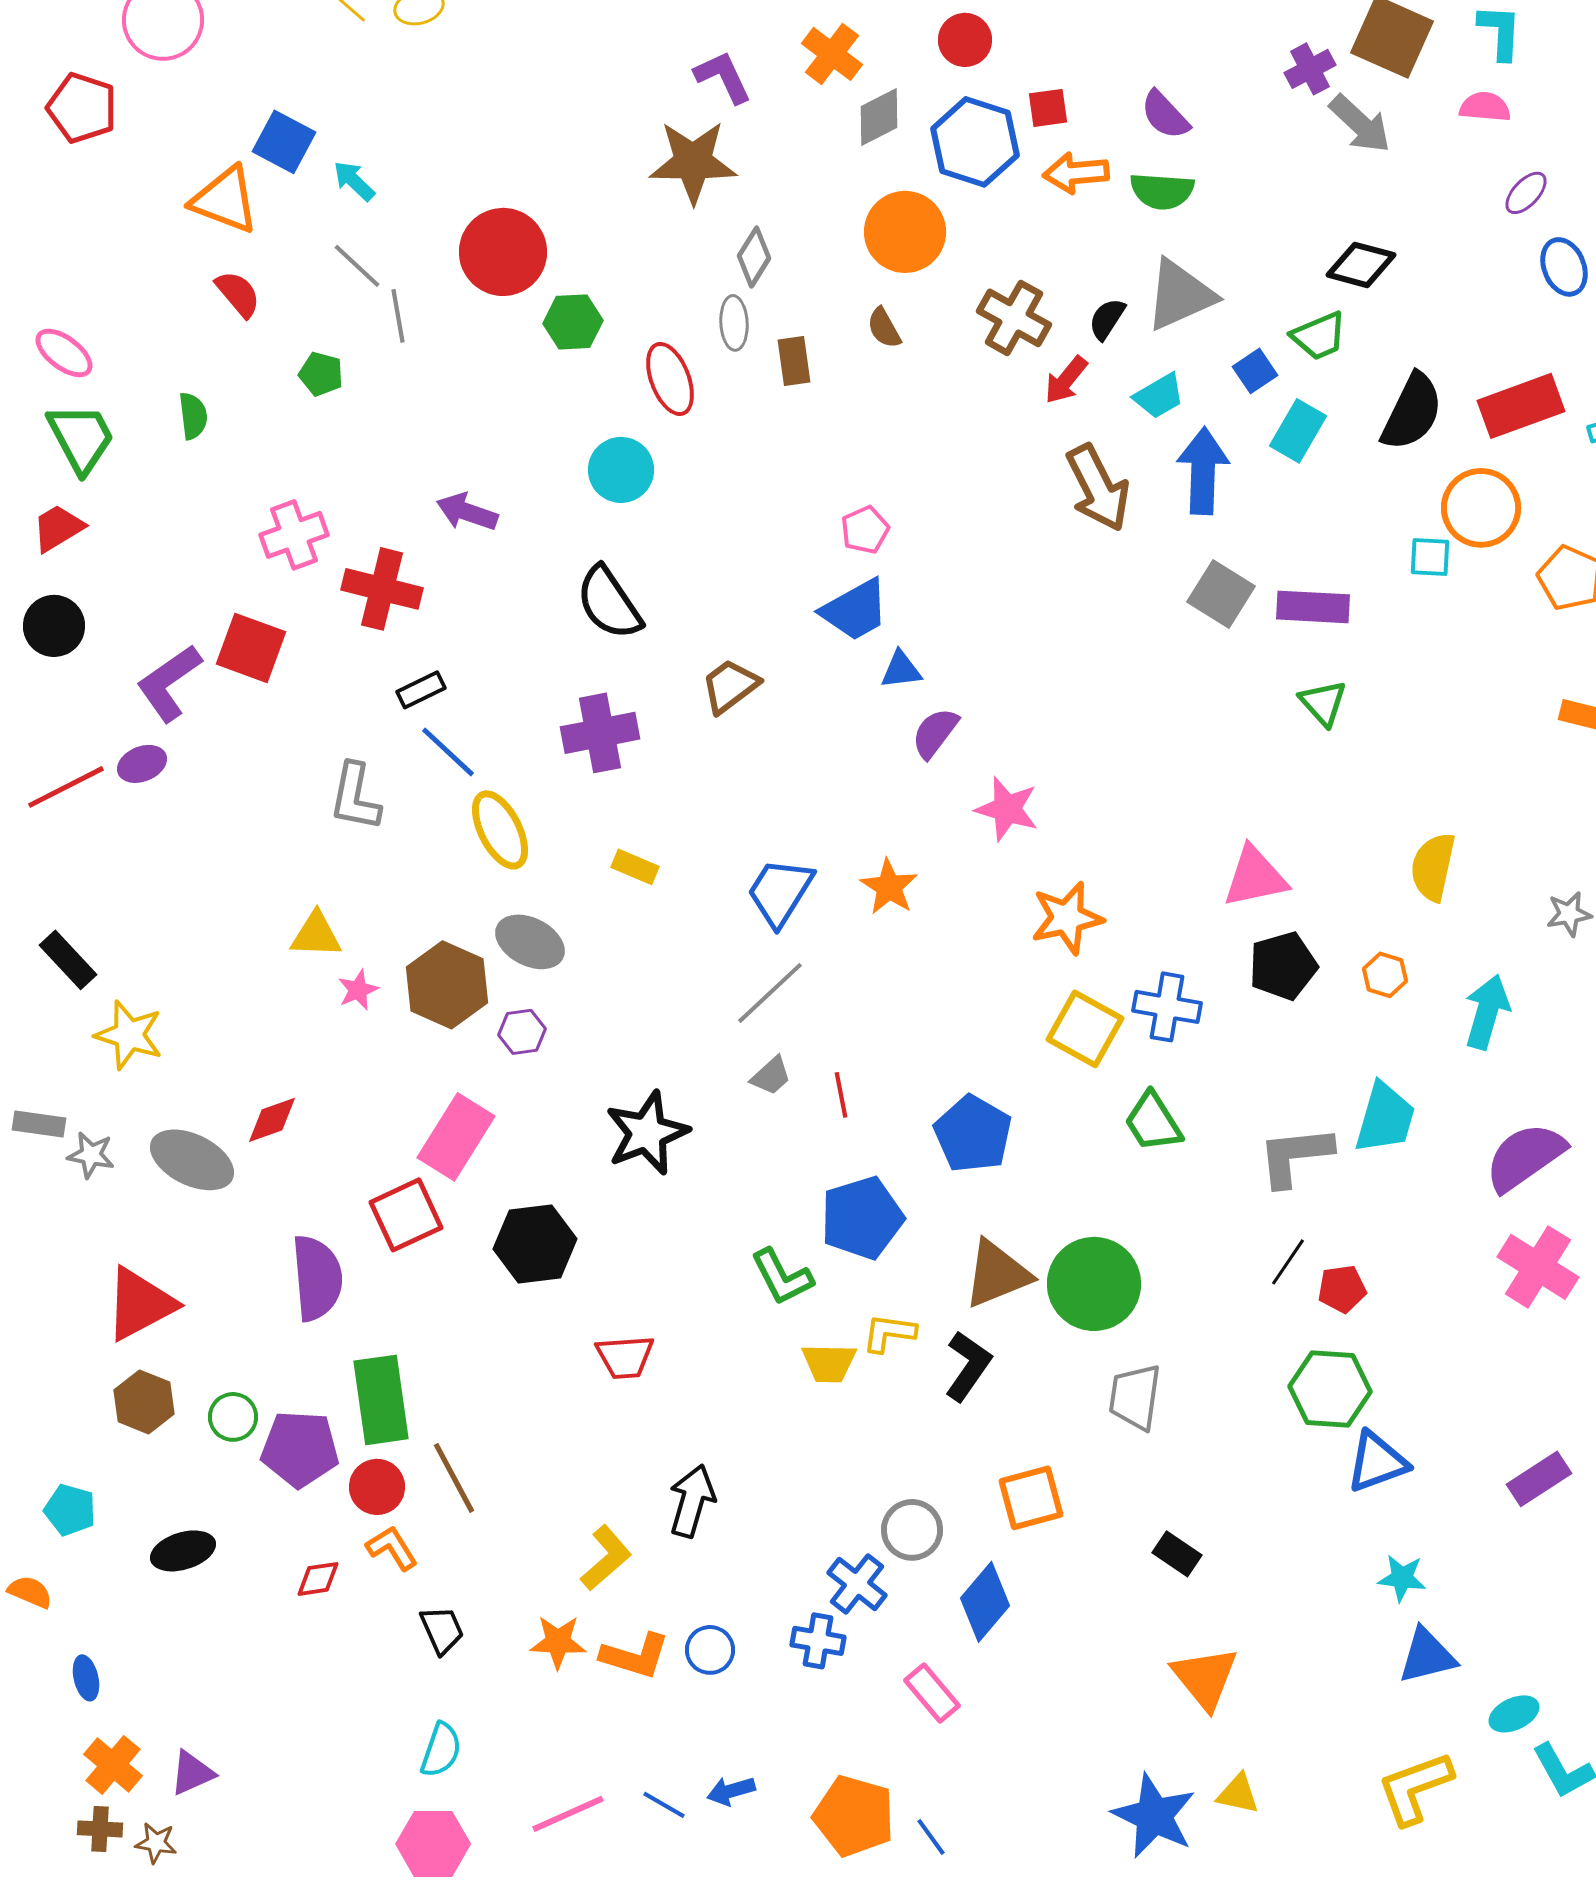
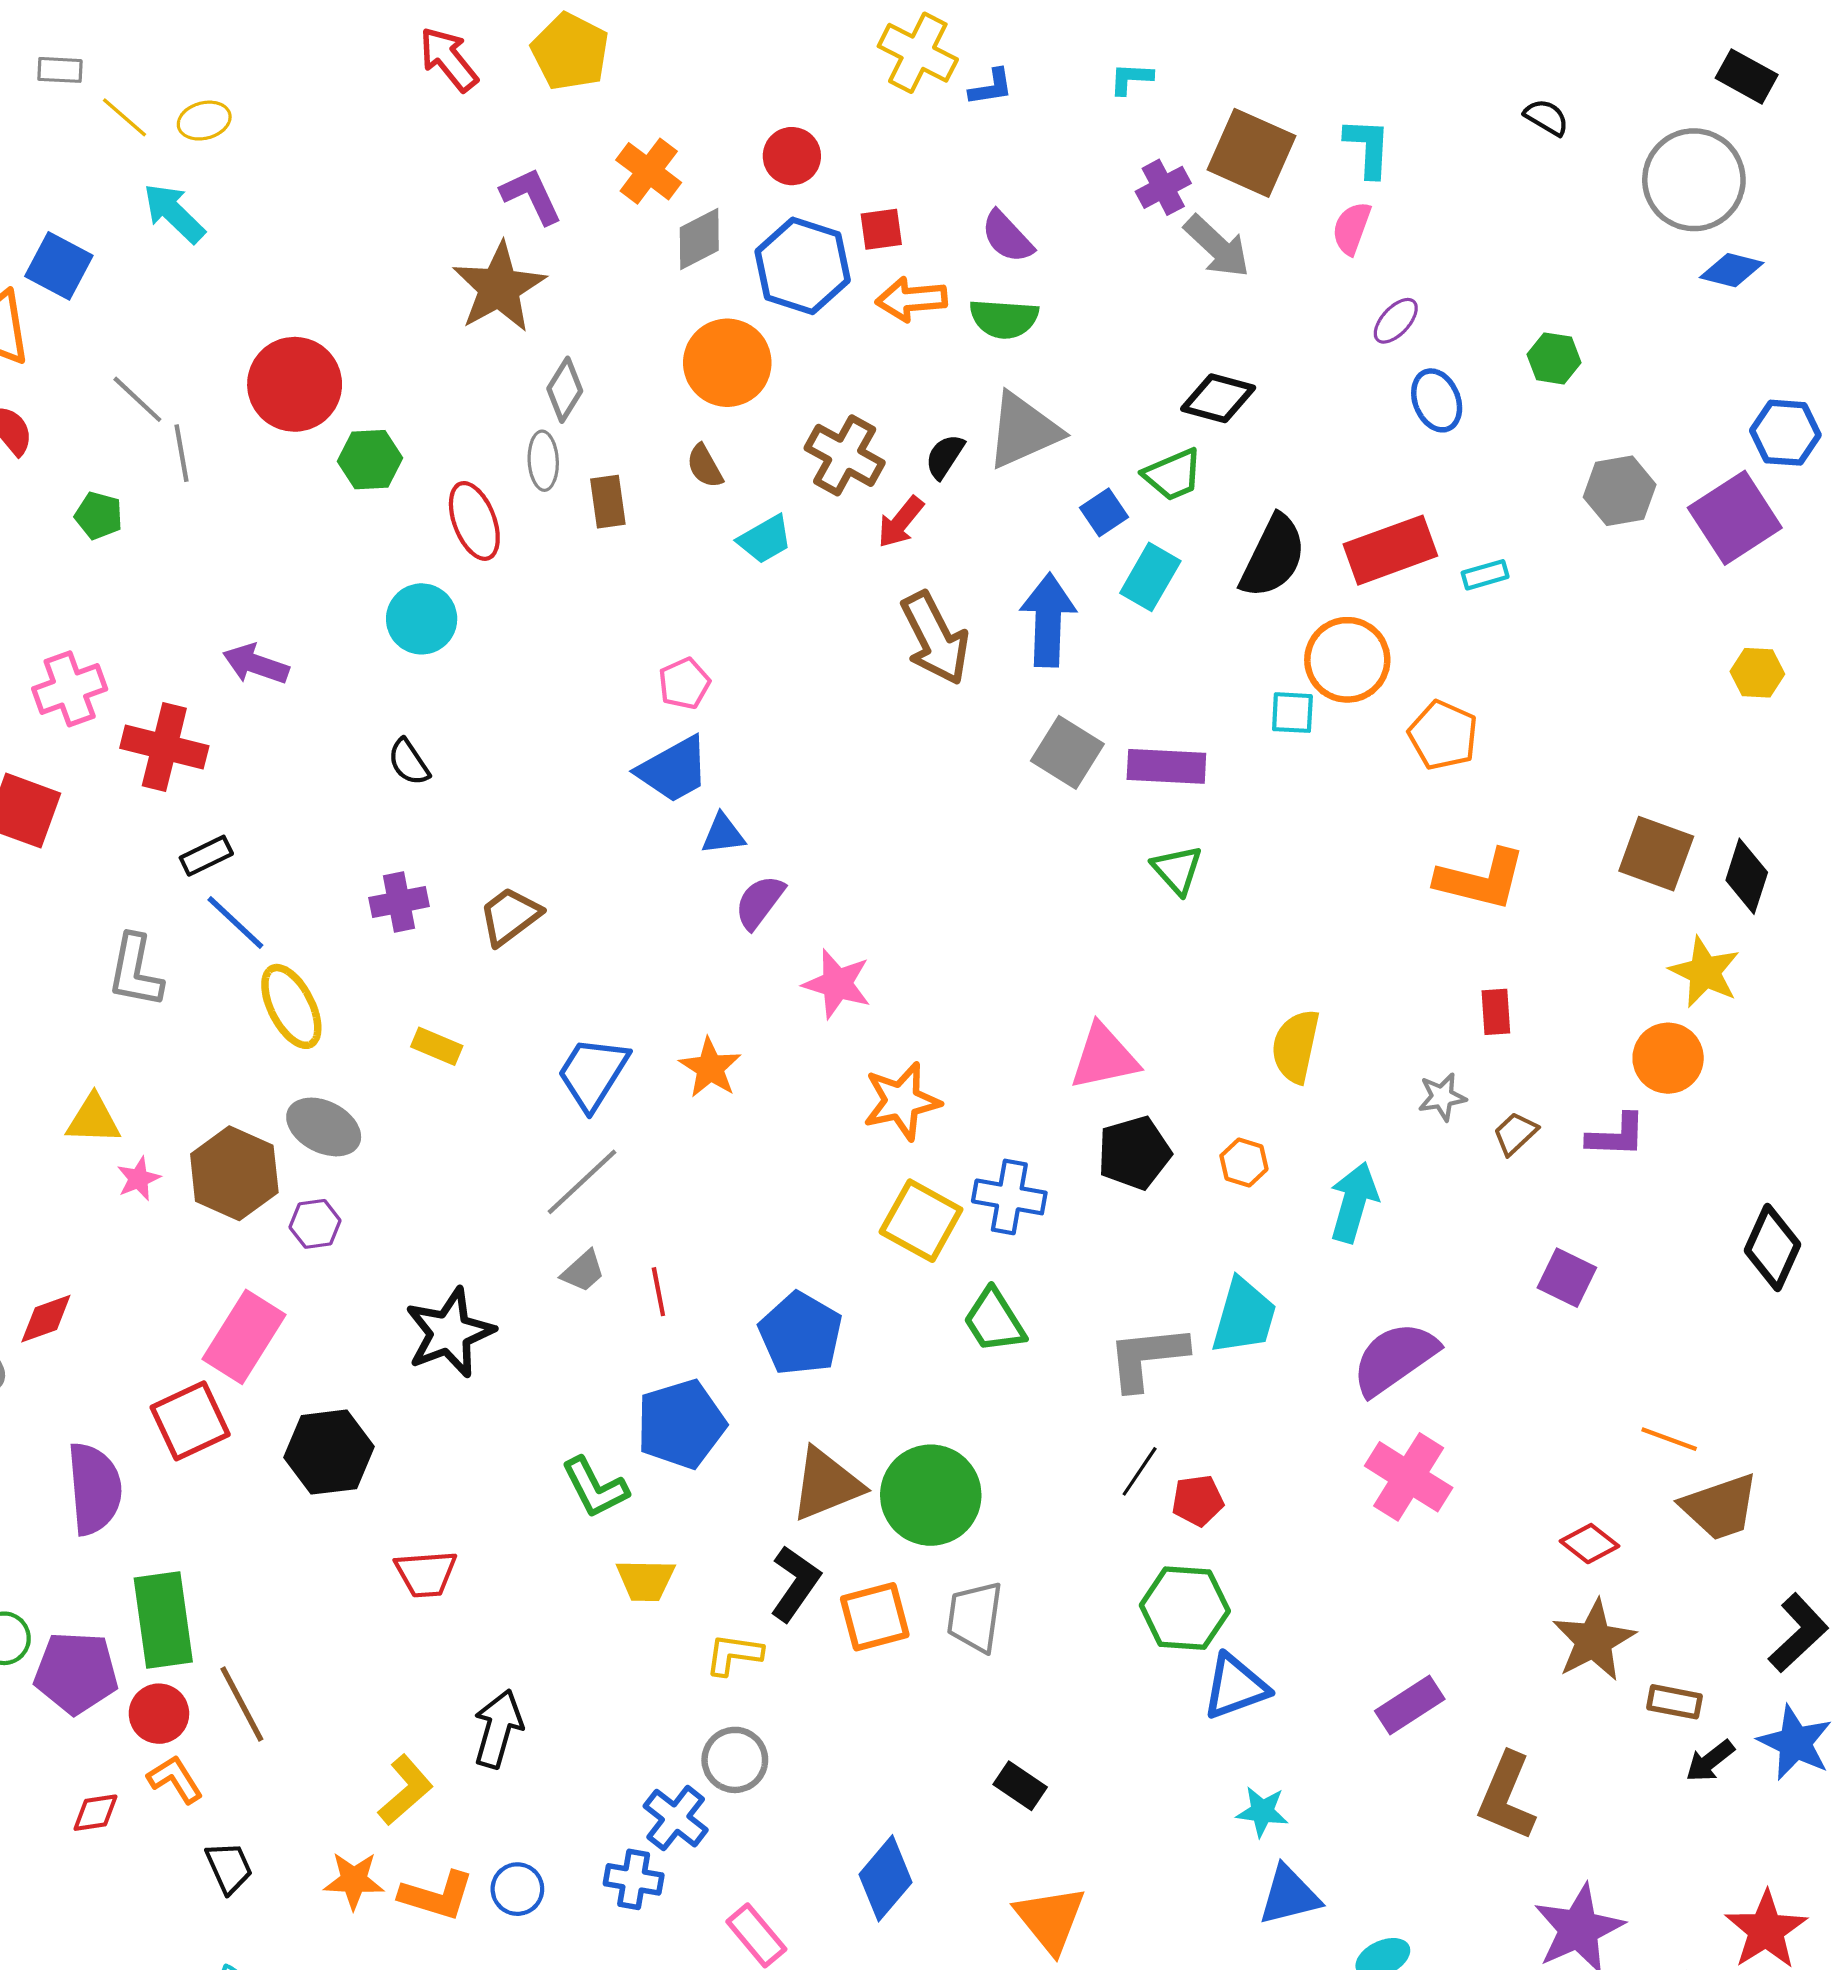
pink semicircle: (1485, 107) -> (1352, 228), turned -75
brown star: (693, 162) -> (499, 287), turned -30
cyan arrow: (354, 181) -> (174, 213), moved, size x1.4
cyan trapezoid: (1159, 396) -> (765, 539), moved
black semicircle: (609, 603) -> (409, 762), size x0.6
brown trapezoid: (730, 686) -> (510, 916), moved
purple cross: (600, 733) -> (399, 902), size x0.7
yellow L-shape: (889, 1333) -> (734, 1654), moved
orange square: (1031, 1498) -> (875, 1617), moved
blue diamond: (985, 1602) -> (886, 1878), moved

